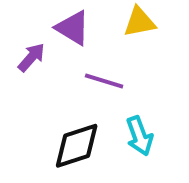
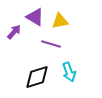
yellow triangle: (139, 22) -> (60, 21), moved

